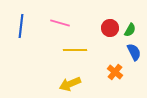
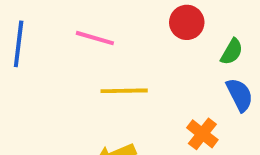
red circle: (110, 28) -> (187, 22), moved

